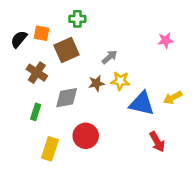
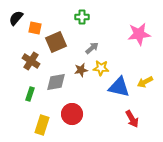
green cross: (77, 19) -> (82, 17), moved
black semicircle: (19, 39) -> (16, 18), moved
pink star: (166, 40) -> (139, 34), size x1.6

